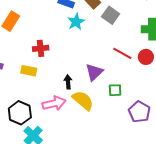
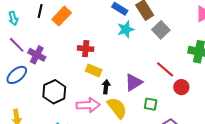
red circle: (146, 57) -> (181, 87), moved
yellow rectangle: (29, 71) -> (94, 70), moved
black hexagon: (20, 113) -> (54, 92), moved

